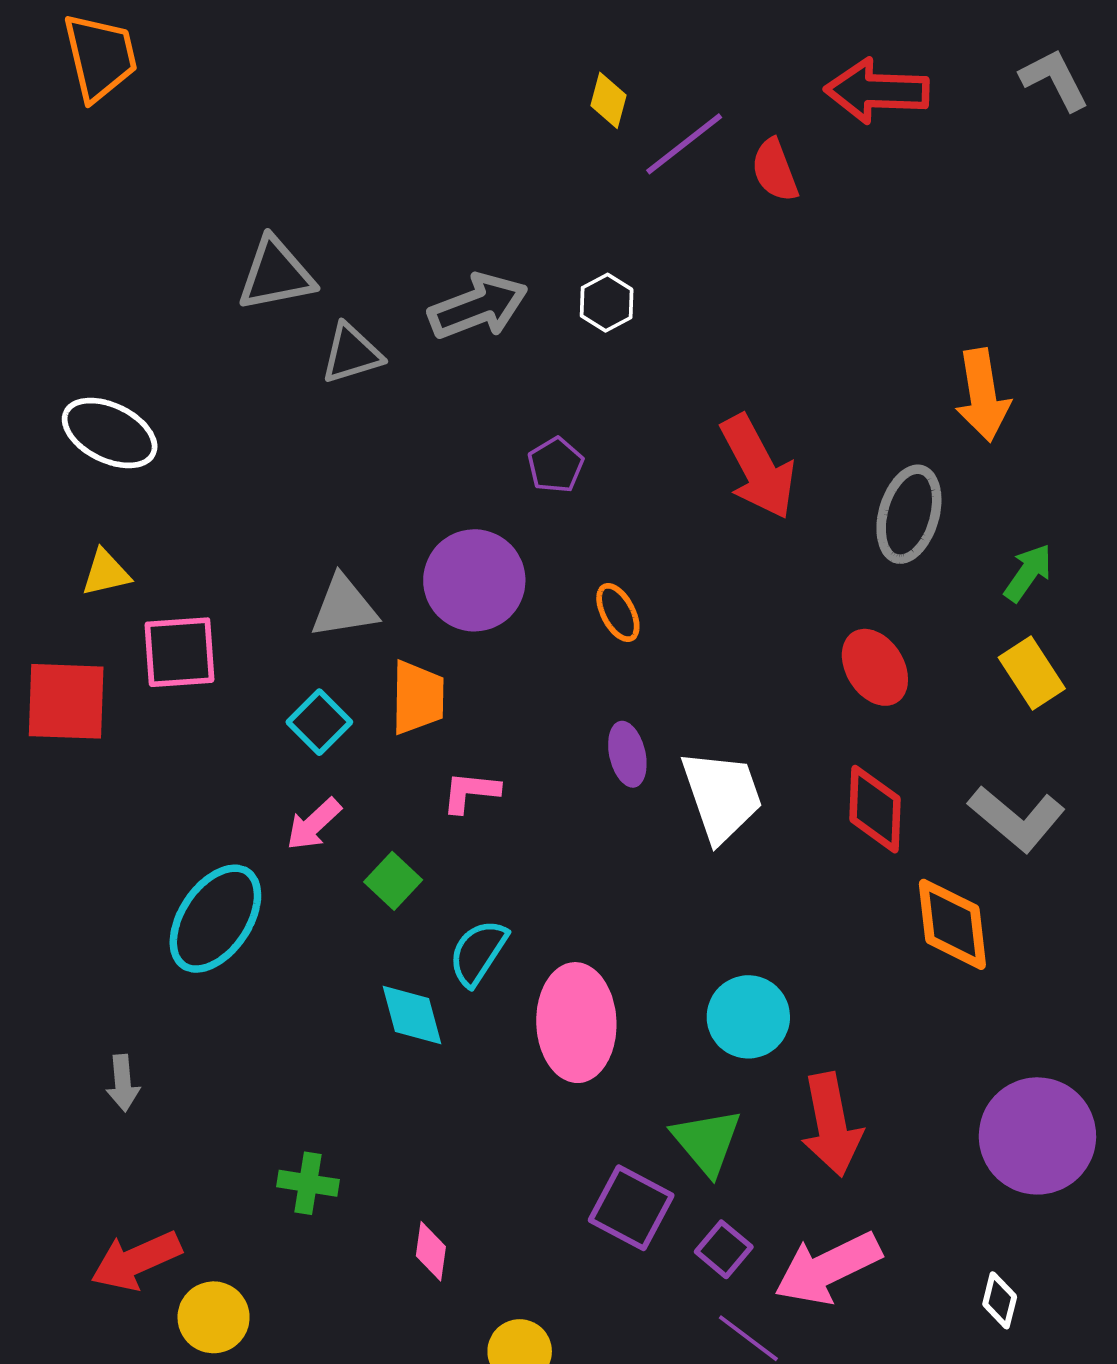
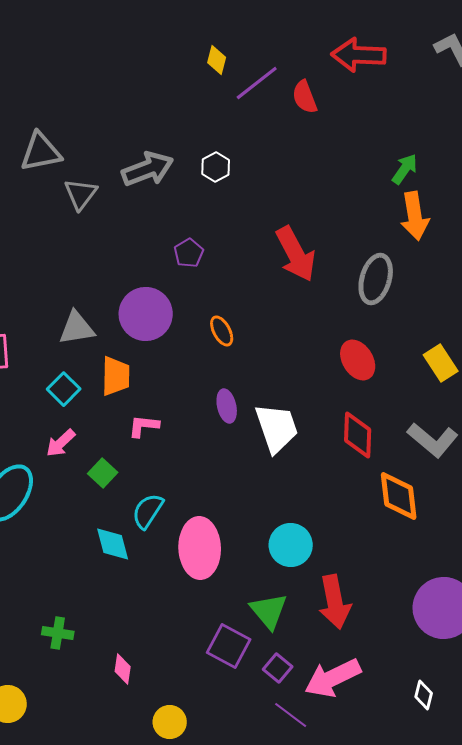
gray triangle: (351, 354) -> (81, 194), turned -36
green arrow: (1028, 573) -> (405, 169), moved

